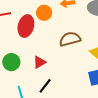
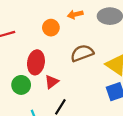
red ellipse: (26, 26) -> (36, 62), moved

